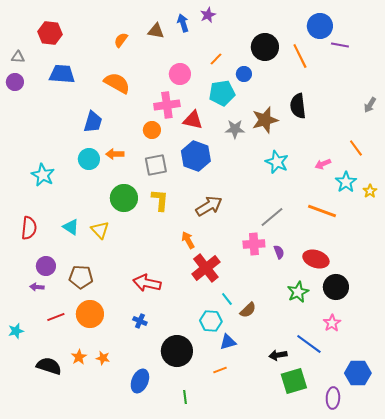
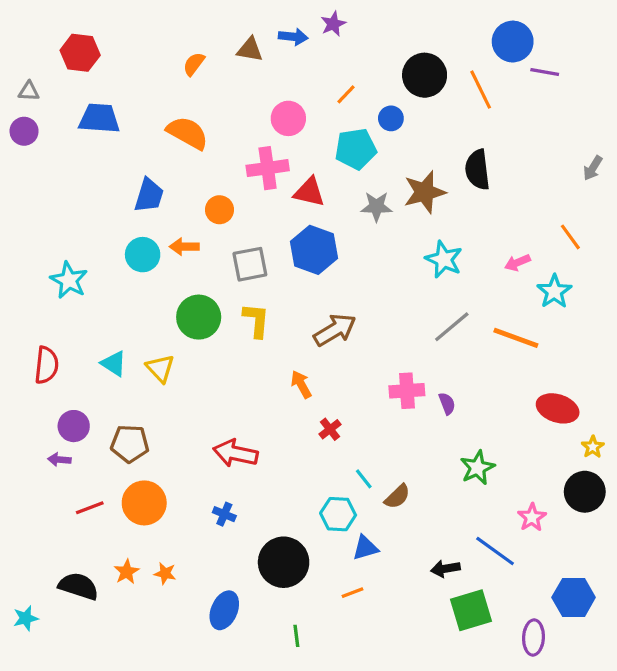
blue arrow: (183, 23) -> (293, 37), turned 114
orange circle: (152, 130) -> (219, 210), moved
yellow star: (370, 191) -> (593, 447), moved
gray line: (272, 217) -> (452, 327), moved
red ellipse: (316, 259) -> (558, 408), moved
red cross: (206, 268) -> (330, 429), size x0.5
black circle: (336, 287) -> (585, 492), moved
cyan star: (16, 331) -> (26, 618), moved

